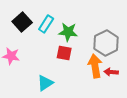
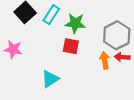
orange arrow: (95, 66) -> (105, 60), size x0.7
red arrow: (111, 72) -> (122, 57), moved

